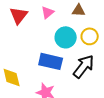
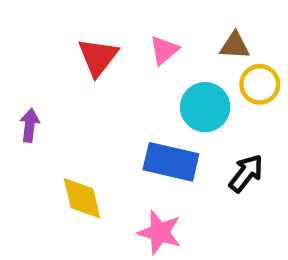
yellow circle: (90, 36) -> (260, 84), moved
black arrow: (84, 66) -> (246, 173), size x0.7

